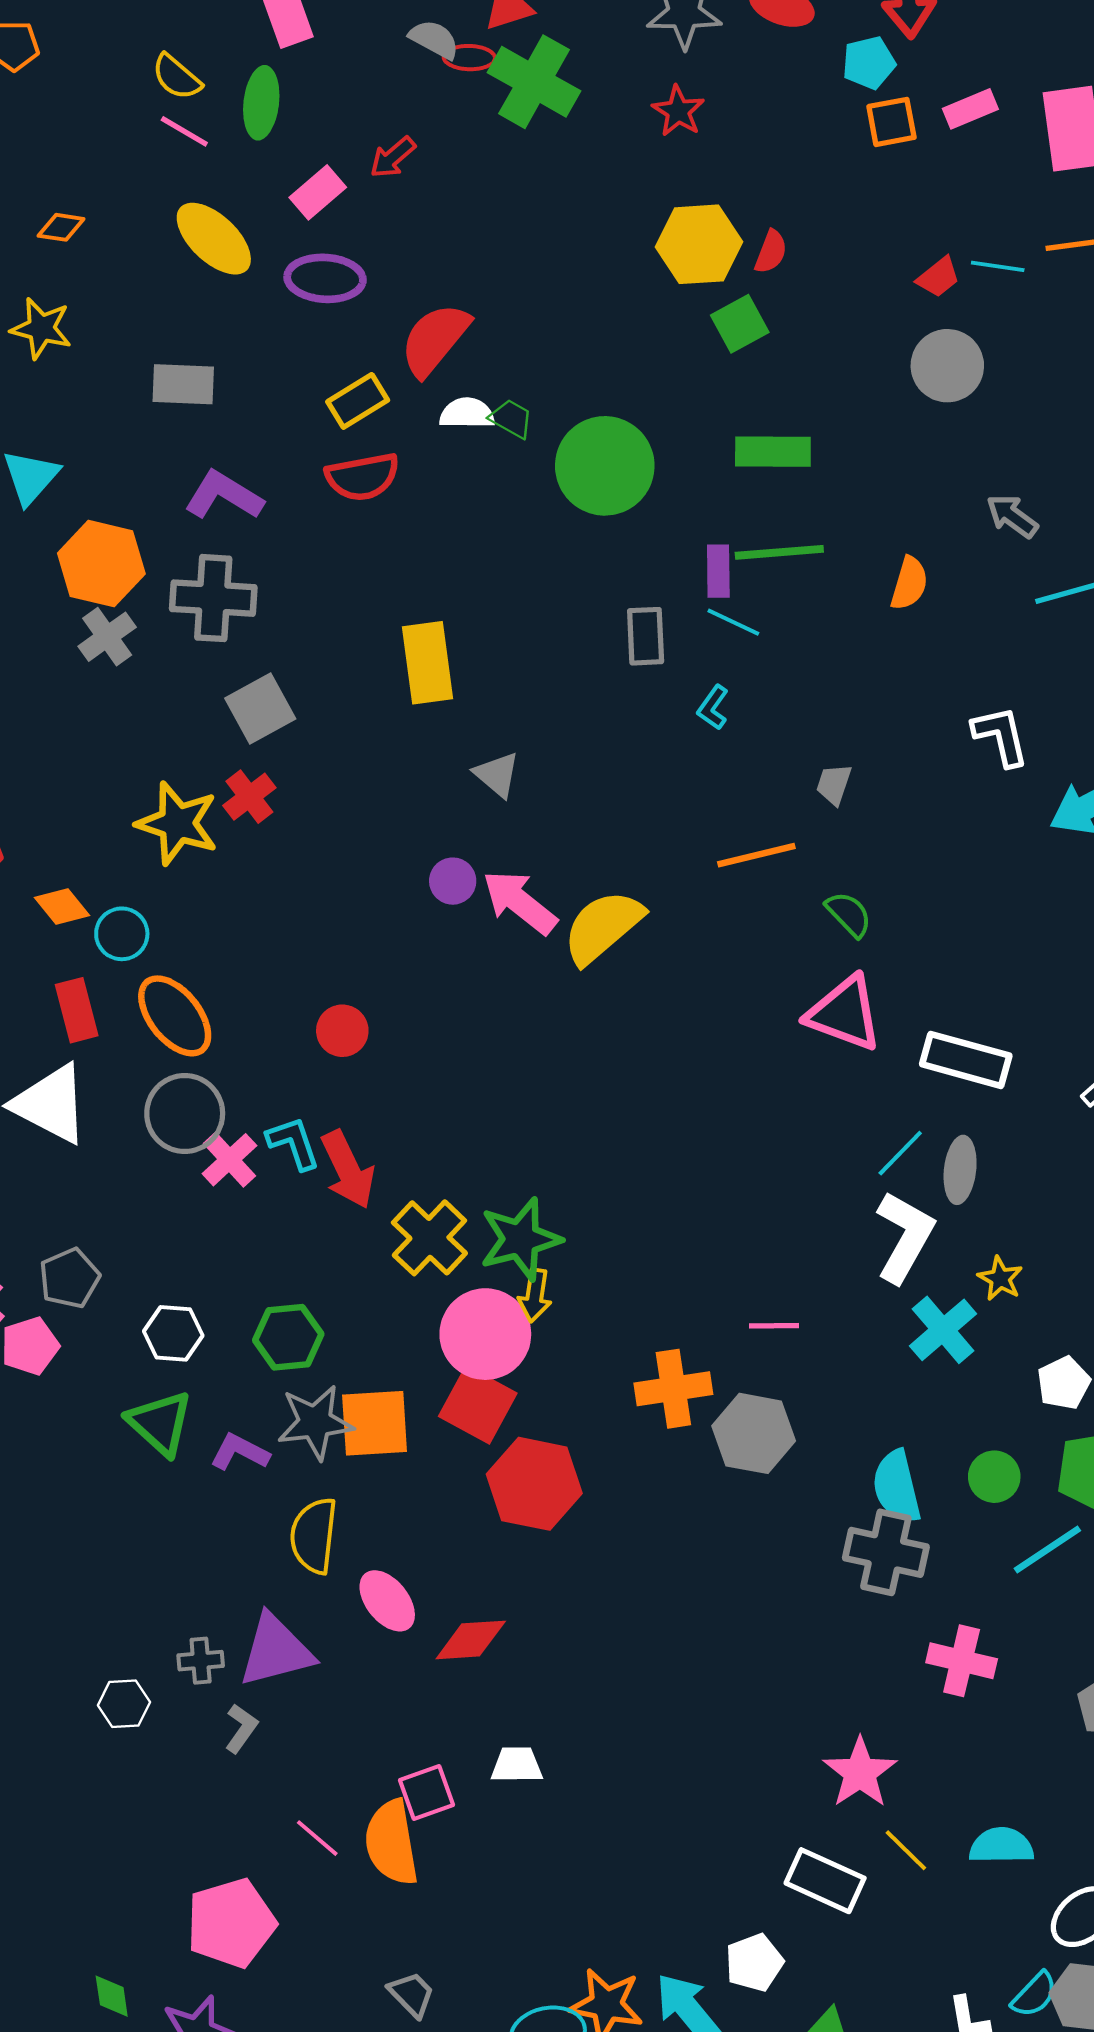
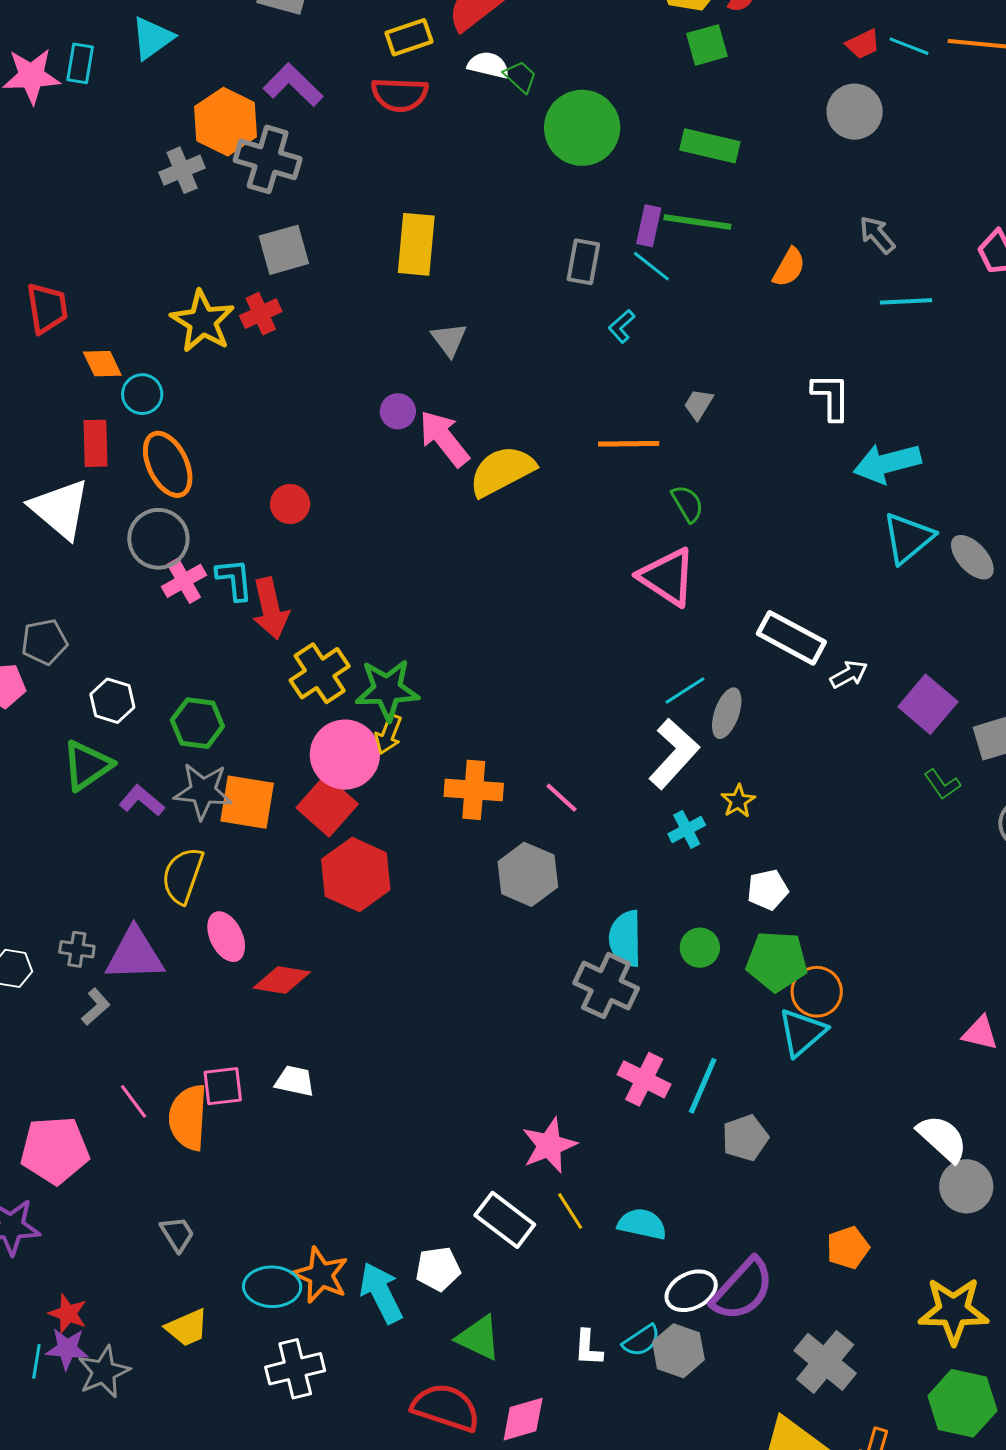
orange hexagon: (101, 564) -> (226, 122), moved
white rectangle: (966, 1060) -> (791, 638), moved
pink line: (774, 1326) -> (561, 798), turned 30
cyan cross: (943, 1330) -> (687, 830), size x0.7
orange cross: (673, 1389) -> (474, 790), moved
green triangle: (160, 1423) -> (87, 765), turned 30
cyan line: (1047, 1549) -> (703, 1086), moved, turned -46

